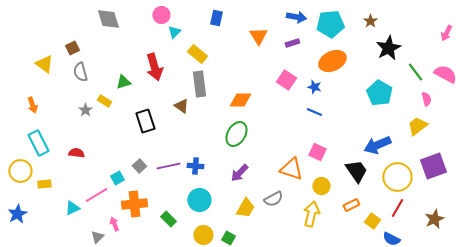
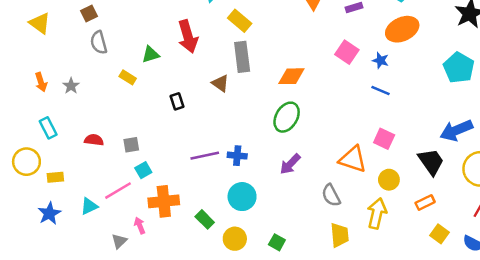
yellow triangle: (44, 64) -> (40, 23), moved
gray star: (85, 110) -> (71, 86), moved
black rectangle: (145, 121) -> (177, 101), size x0.6
cyan rectangle: (38, 143) -> (48, 128), size x0.7
gray square: (139, 166) -> (131, 145), moved, turned 32
gray semicircle: (273, 199) -> (331, 195), turned 90
yellow trapezoid: (245, 208) -> (340, 235), moved, turned -35
blue star: (17, 214) -> (49, 213), moved
yellow square: (372, 221) -> (439, 234), moved
yellow circle: (203, 235) -> (235, 239), moved

